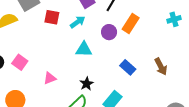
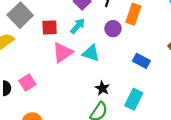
cyan triangle: (84, 49) -> (91, 53), turned 30
pink square: (20, 62) -> (27, 83), turned 35
pink triangle: (50, 78) -> (63, 53), moved, size x1.5

